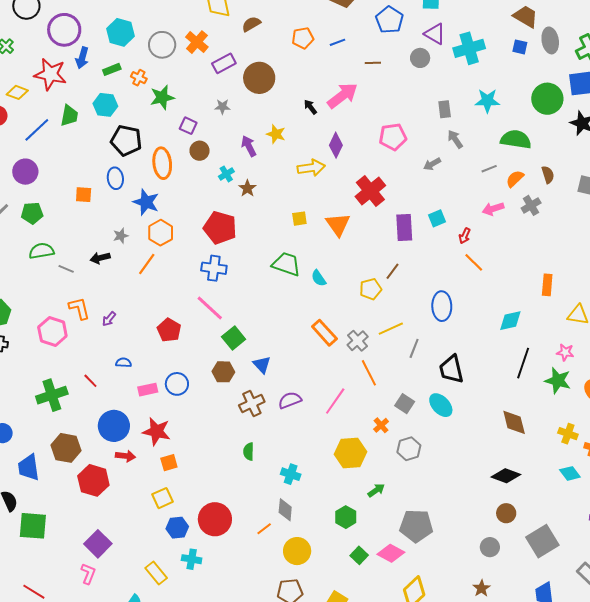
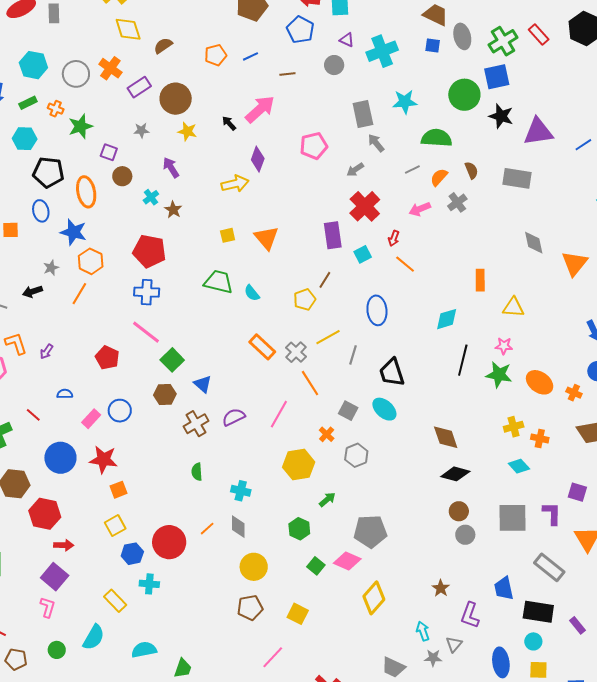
purple triangle: (435, 34) -> (347, 40), size x0.7
gray rectangle: (445, 109) -> (363, 114), size x1.5
yellow star: (276, 134) -> (187, 131), moved
red cross: (370, 191) -> (365, 206), moved
cyan square: (437, 218) -> (363, 254), moved
pink rectangle: (148, 390) -> (91, 419), turned -30
brown diamond: (514, 422) -> (446, 437), moved
yellow cross: (568, 434) -> (514, 427), turned -30
red arrow: (125, 456) -> (64, 545), moved
orange line: (264, 529) -> (207, 529), moved
gray square: (542, 541) -> (513, 518), moved, turned 36
gray circle: (490, 547) -> (465, 535), moved

